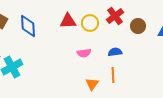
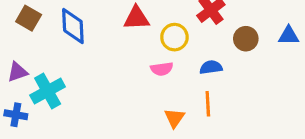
yellow circle: (90, 23) -> (174, 37), moved
brown circle: (138, 26) -> (246, 39), moved

